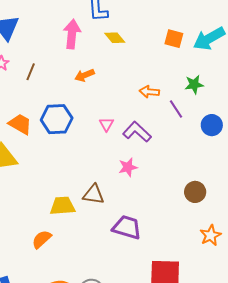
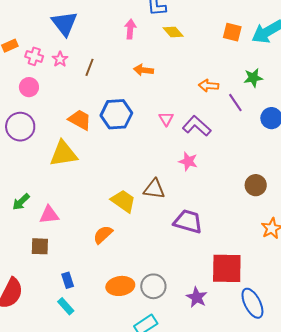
pink arrow: (72, 34) -> (130, 29), size x0.7
orange arrow: (84, 75) -> (143, 70), turned 30
pink star: (128, 167) -> (188, 161), turned 30
yellow trapezoid: (62, 206) -> (123, 201), turned 40

